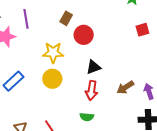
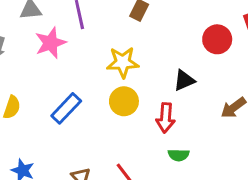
red circle: (84, 35) -> (217, 39), moved
red arrow: (91, 90) -> (166, 118), moved

